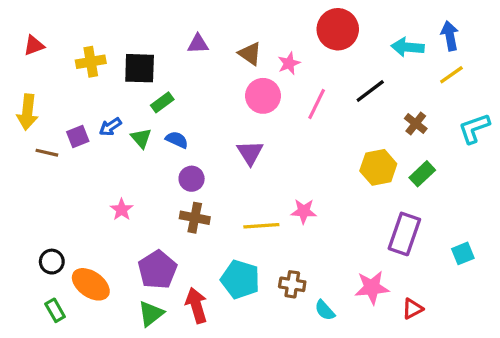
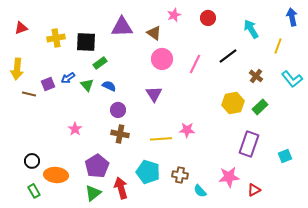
red circle: (338, 29) -> (208, 18), size x0.6
blue arrow: (450, 36) -> (292, 17), moved
purple triangle: (198, 44) -> (122, 27), size x1.6
cyan arrow: (408, 47) -> (251, 29), turned 54
pink star: (289, 63) -> (174, 15), moved
yellow line: (451, 75) -> (278, 46), turned -35
cyan L-shape: (474, 128) -> (292, 79), turned -110
orange ellipse: (91, 284) -> (56, 175), turned -30

